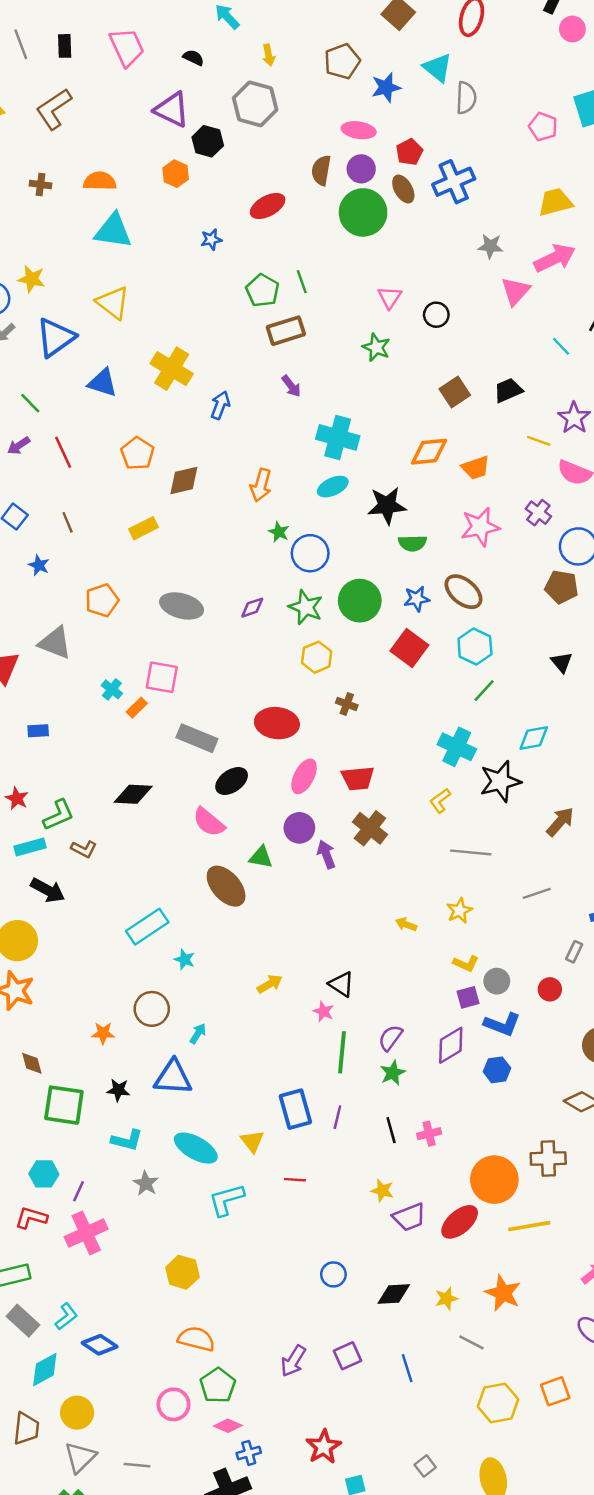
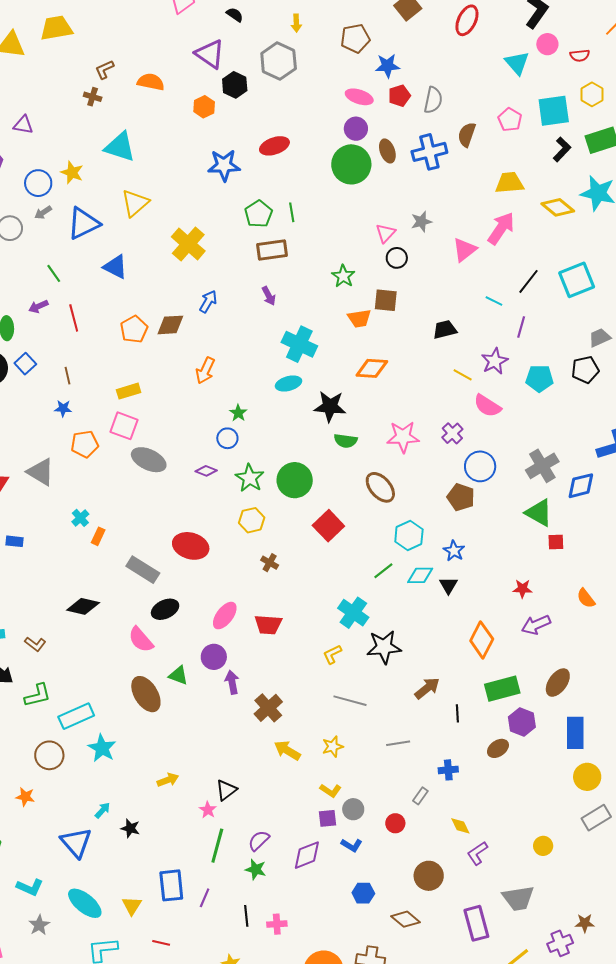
cyan triangle: (438, 68) -> (517, 63), moved
gray semicircle: (466, 98) -> (433, 100), moved
brown L-shape: (54, 109) -> (104, 70), moved, size x0.6
red pentagon: (409, 152) -> (399, 96), moved
brown semicircle: (321, 170) -> (467, 135), moved
orange semicircle: (100, 181) -> (151, 82), moved
cyan triangle: (113, 231) -> (120, 147), moved
blue star: (211, 239) -> (224, 165), size x1.8
gray star: (490, 246) -> (421, 222), moved, turned -30
pink arrow: (555, 258) -> (501, 228), turned -40
pink triangle: (390, 297) -> (386, 233), moved
yellow triangle: (113, 303) -> (135, 203), turned 32
cyan line: (561, 346) -> (494, 301), turned -30
yellow cross: (172, 369) -> (188, 244), moved
brown square: (455, 392) -> (386, 300), moved, turned 30
orange trapezoid: (476, 468) -> (359, 318), moved
brown diamond: (184, 480) -> (170, 325), moved
orange arrow: (261, 485) -> (205, 371), moved
blue circle: (310, 553) -> (227, 438), moved, size x0.7
blue star: (39, 565) -> (63, 408), moved, turned -30
blue star: (417, 599) -> (454, 551), moved, turned 30
purple diamond: (252, 608) -> (206, 471), turned 30
cyan hexagon: (475, 646) -> (409, 535), moved
black triangle: (562, 662) -> (448, 585), moved
pink square: (162, 677) -> (124, 426), moved
orange rectangle: (137, 708) -> (98, 536), turned -30
red ellipse: (277, 723) -> (191, 546), moved
cyan diamond: (534, 738) -> (420, 575), moved
green L-shape: (59, 815) -> (38, 695), moved
brown cross: (370, 828) -> (268, 708), moved
yellow arrow: (406, 924) -> (287, 750), size x1.5
cyan star: (185, 959) -> (102, 748), size x1.6
black triangle: (341, 984) -> (226, 790), turned 40
brown circle: (152, 1009) -> (49, 755), moved
blue L-shape: (502, 1024) -> (352, 845), size x0.7
blue hexagon: (497, 1070) -> (363, 893), moved
green star: (393, 1073) -> (256, 869), turned 30
blue triangle: (173, 1077) -> (76, 842), turned 36
black star: (118, 1090) -> (130, 828), moved

